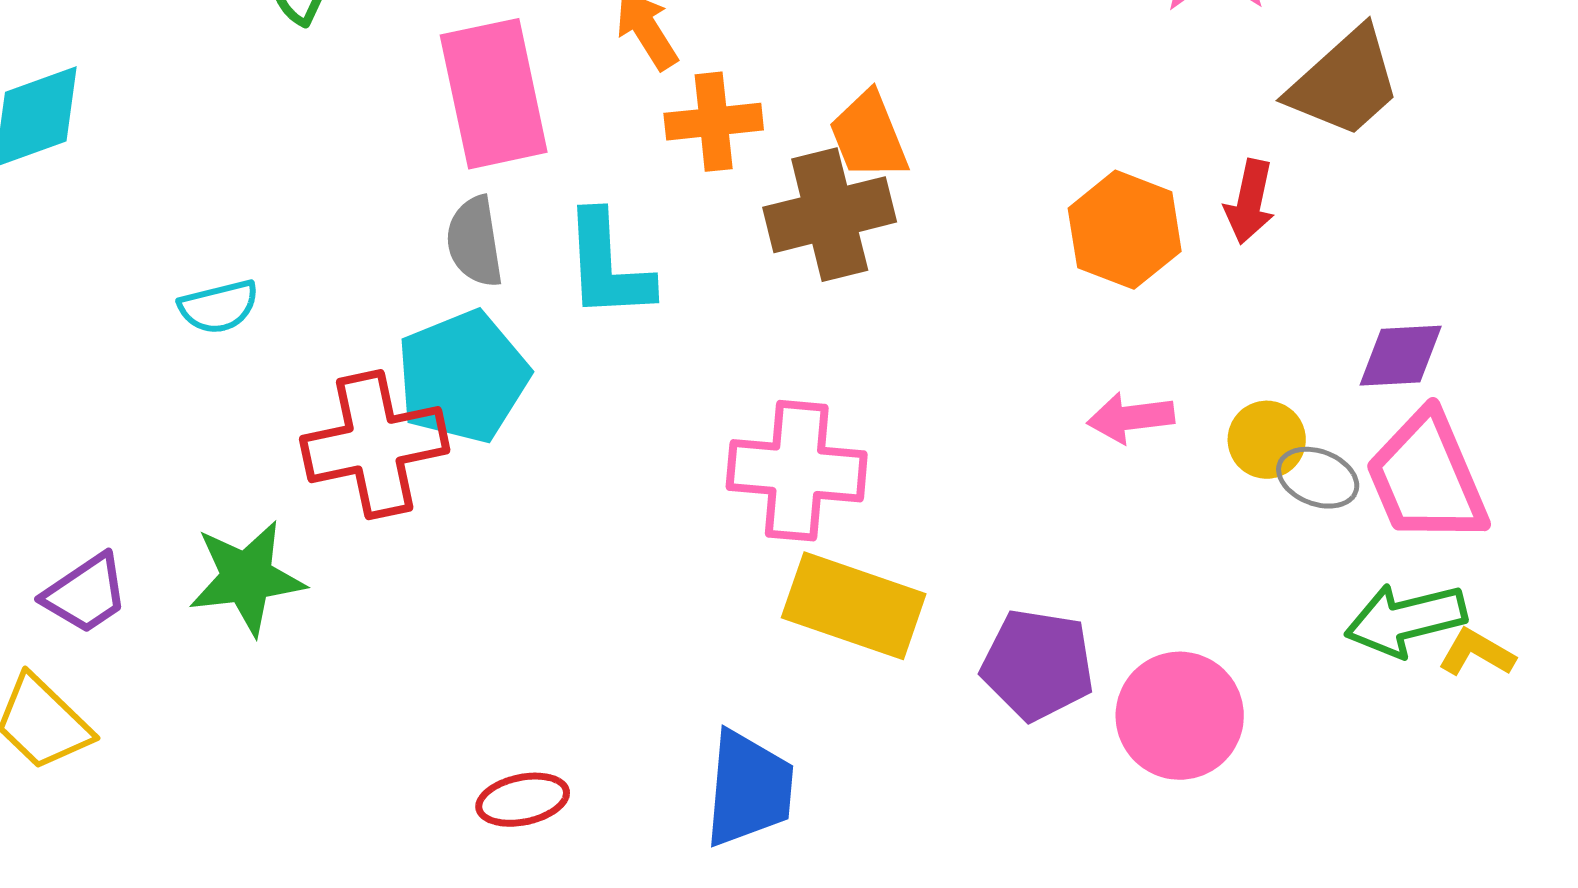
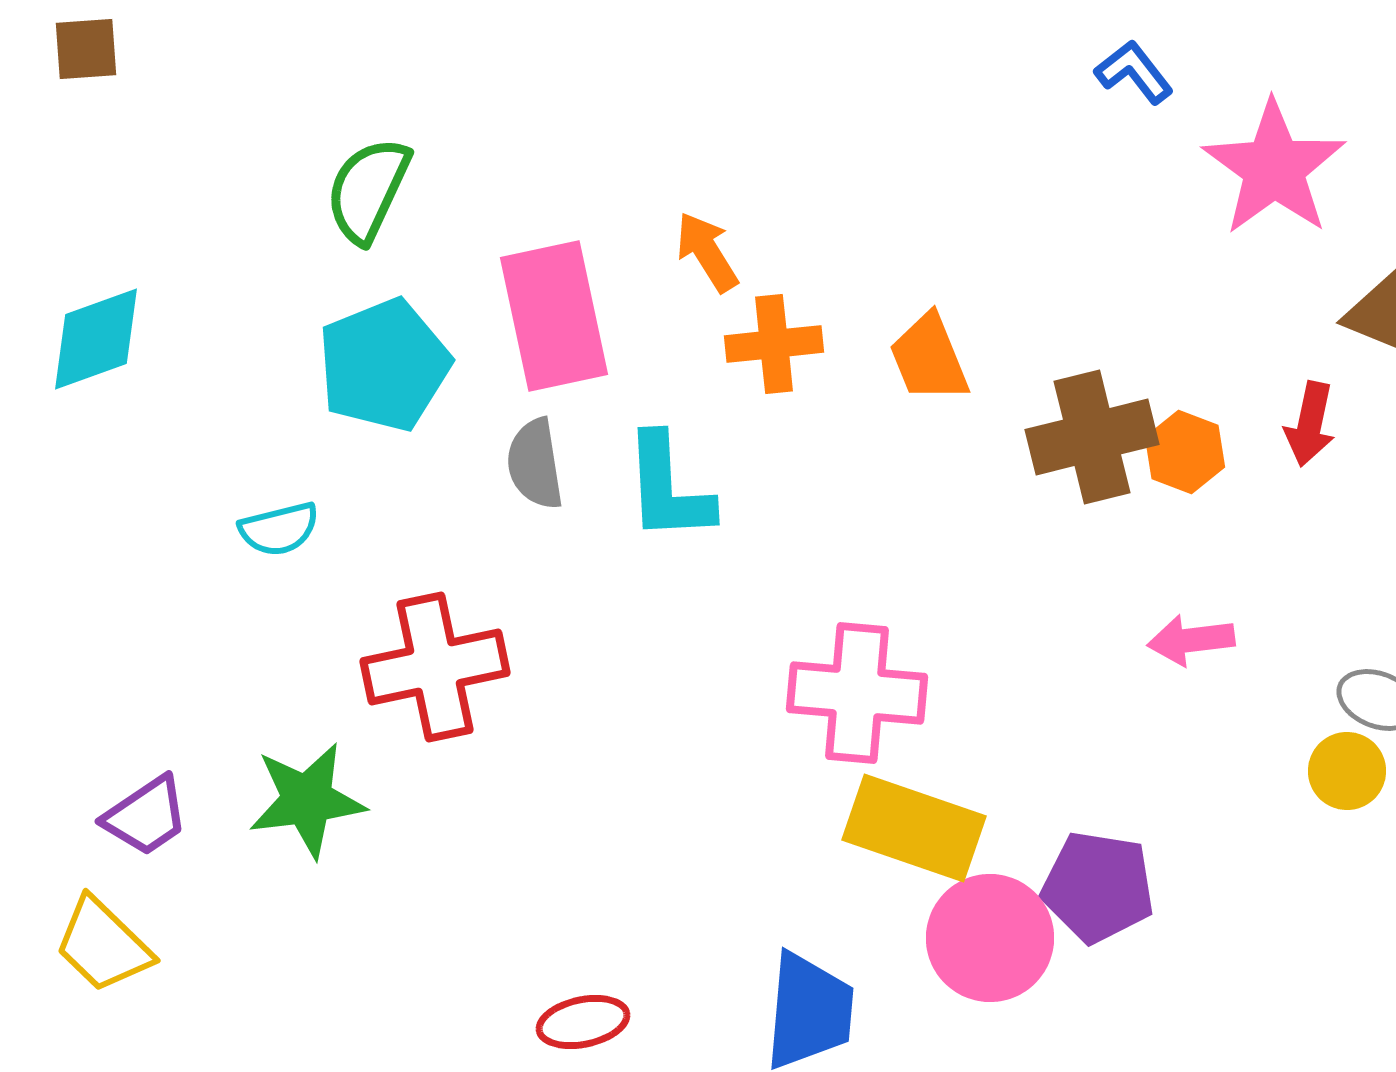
brown cross: (830, 215) -> (1092, 437), moved
orange hexagon: (1125, 230) -> (1185, 452), size x0.7
cyan pentagon: (463, 377) -> (384, 365), moved
yellow circle: (1267, 440) -> (1347, 771), moved
pink circle: (1180, 716) -> (990, 938), moved

